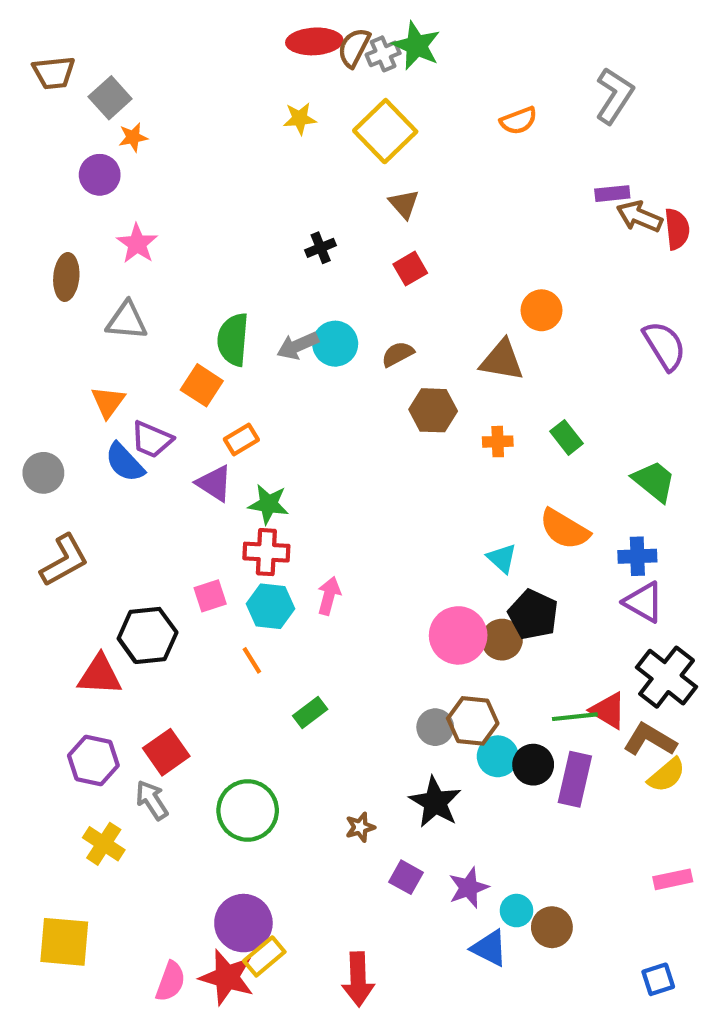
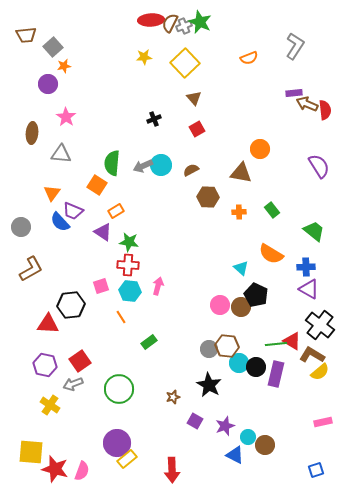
pink circle: (458, 635) -> (220, 305), size x0.7
gray arrow: (152, 800) -> (73, 384), turned -78
red star: (227, 977) -> (55, 469), moved

